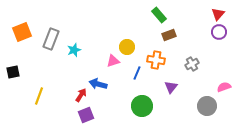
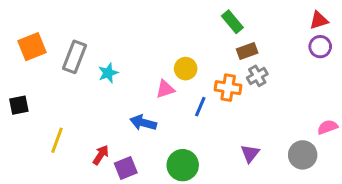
red triangle: (218, 14) -> (319, 20), turned 32
gray cross: (192, 64) -> (257, 76), moved
purple triangle: (171, 87) -> (250, 153), moved
red arrow: (81, 95) -> (101, 155), moved
green circle: (142, 106) -> (183, 165), moved

